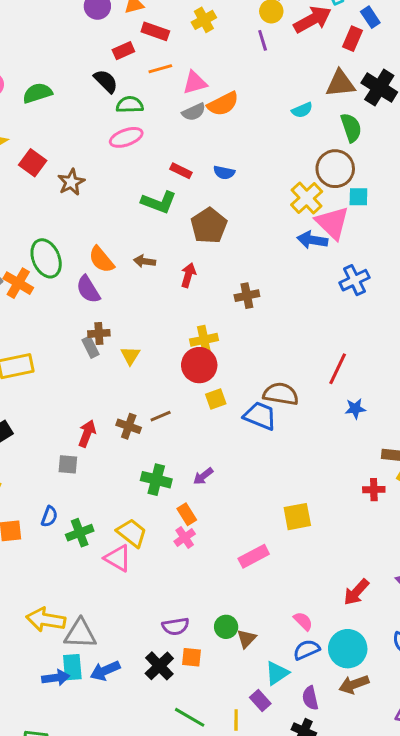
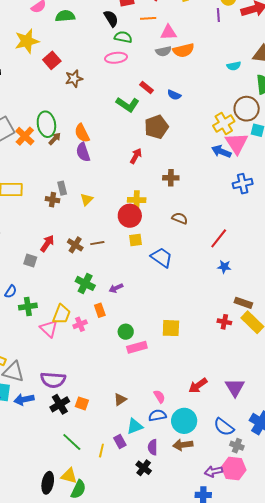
brown arrow: (145, 261) -> (55, 139), moved, turned 112
purple semicircle: (88, 289) -> (83, 152), moved
brown cross: (99, 333) -> (53, 200), moved
brown semicircle: (281, 394) -> (180, 218), moved, size x0.7
yellow trapezoid: (132, 533) -> (62, 314), turned 60
pink cross: (185, 538) -> (80, 324), moved
purple semicircle: (175, 626) -> (53, 380), moved, size x1.4
green circle: (226, 627) -> (126, 332), moved

